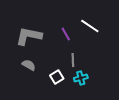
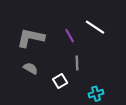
cyan cross: (81, 78) -> (96, 94), moved

